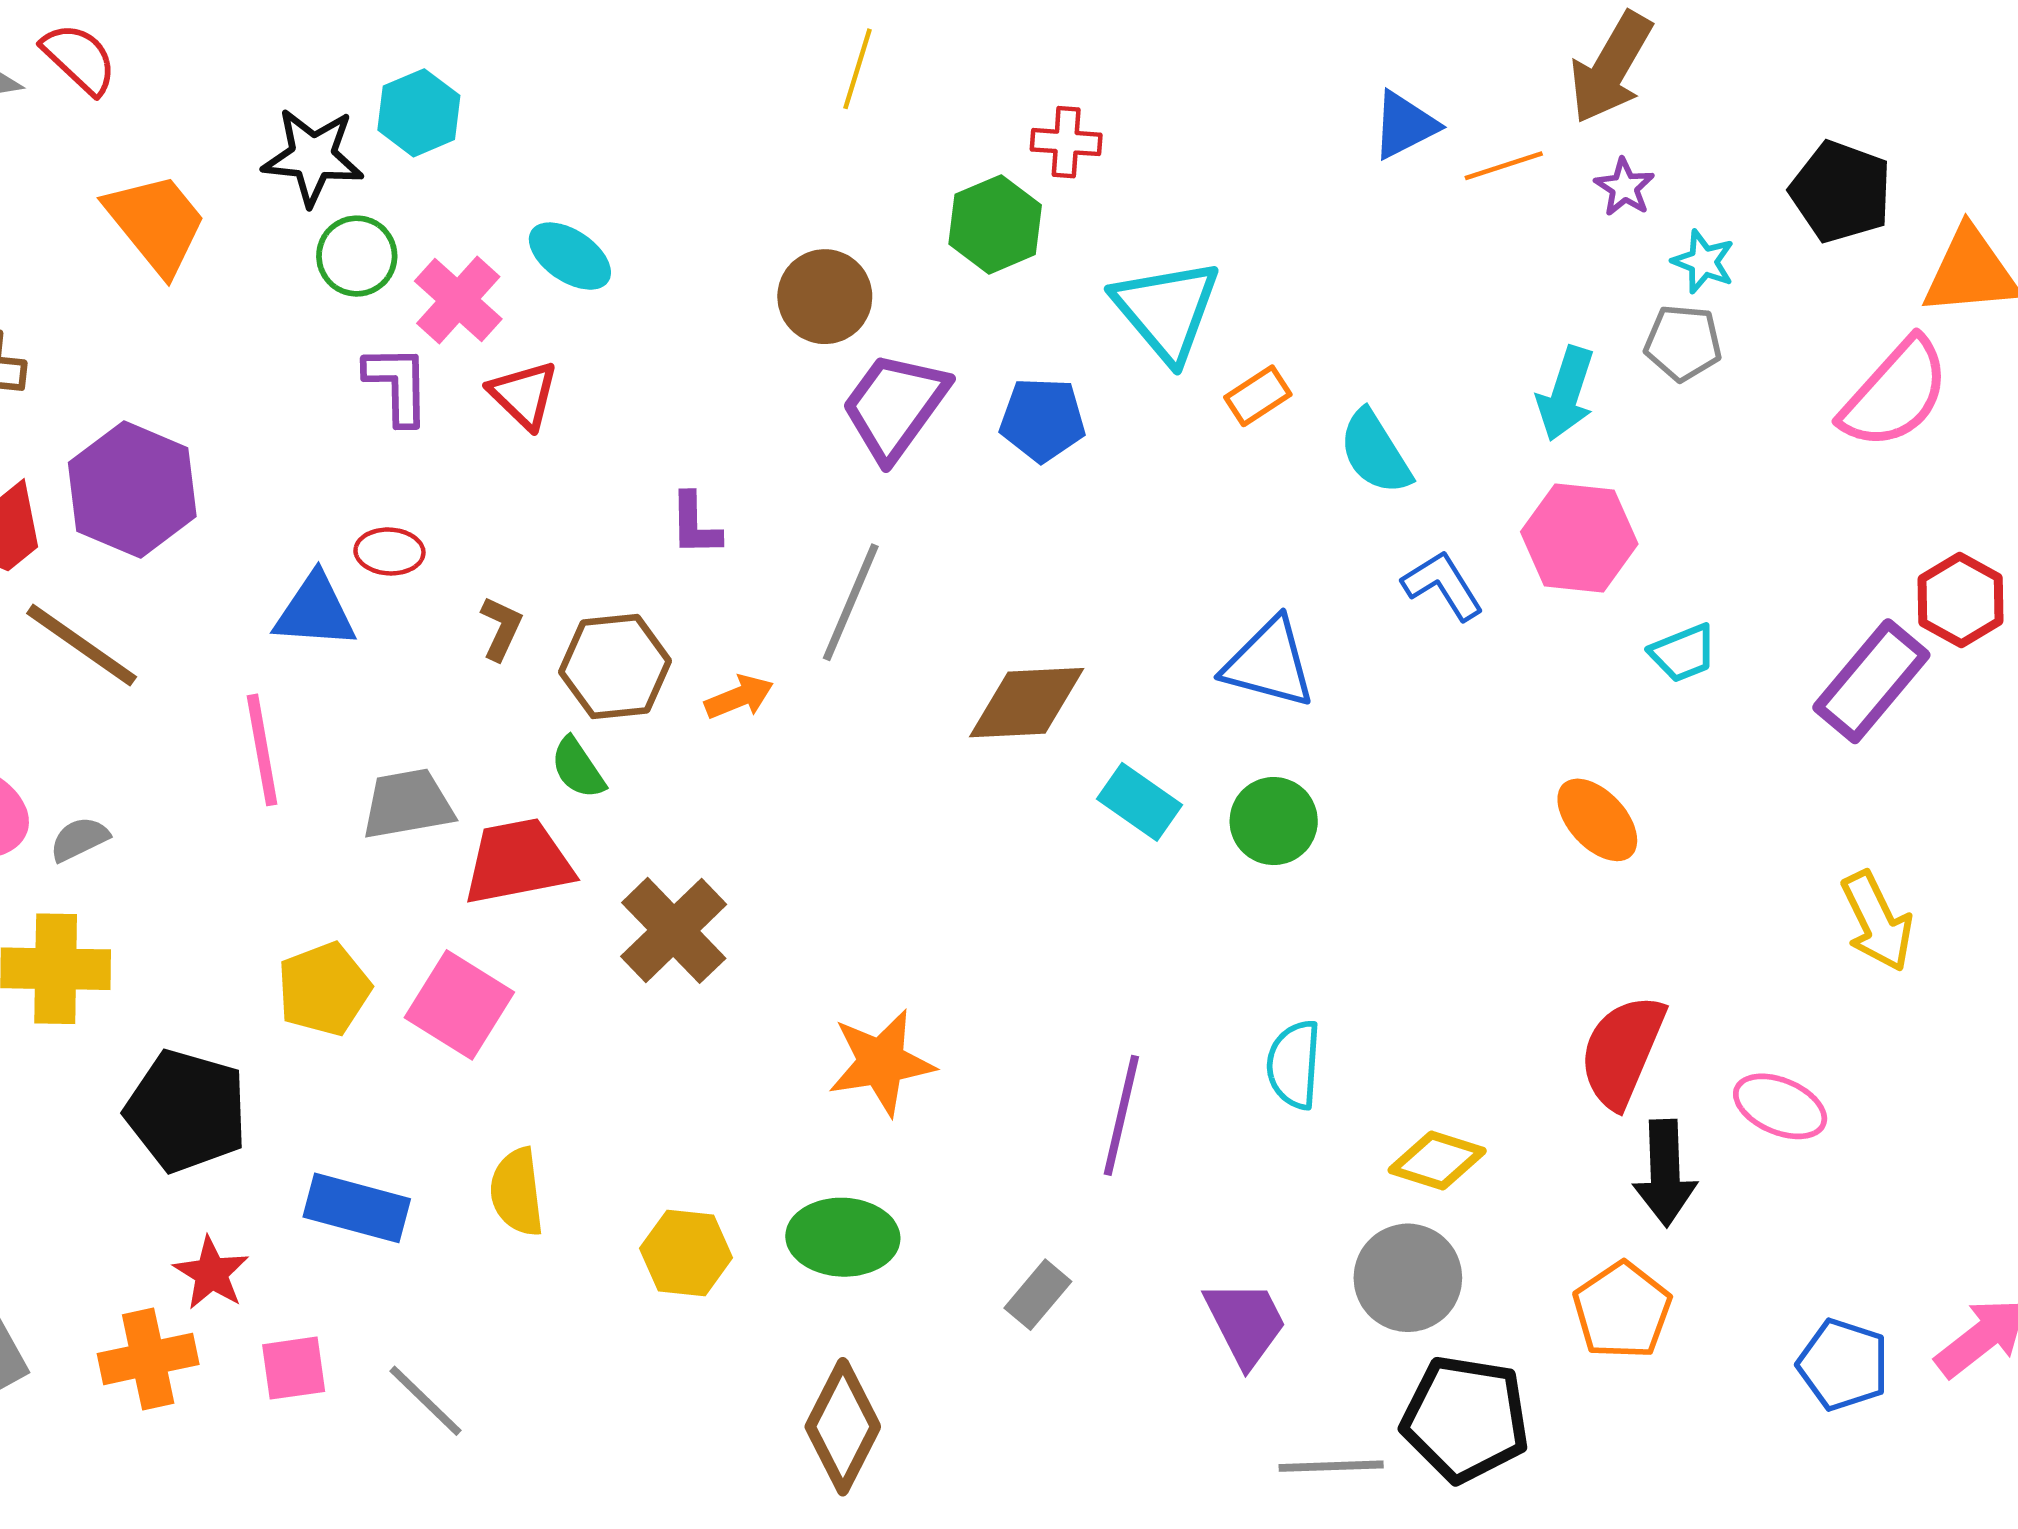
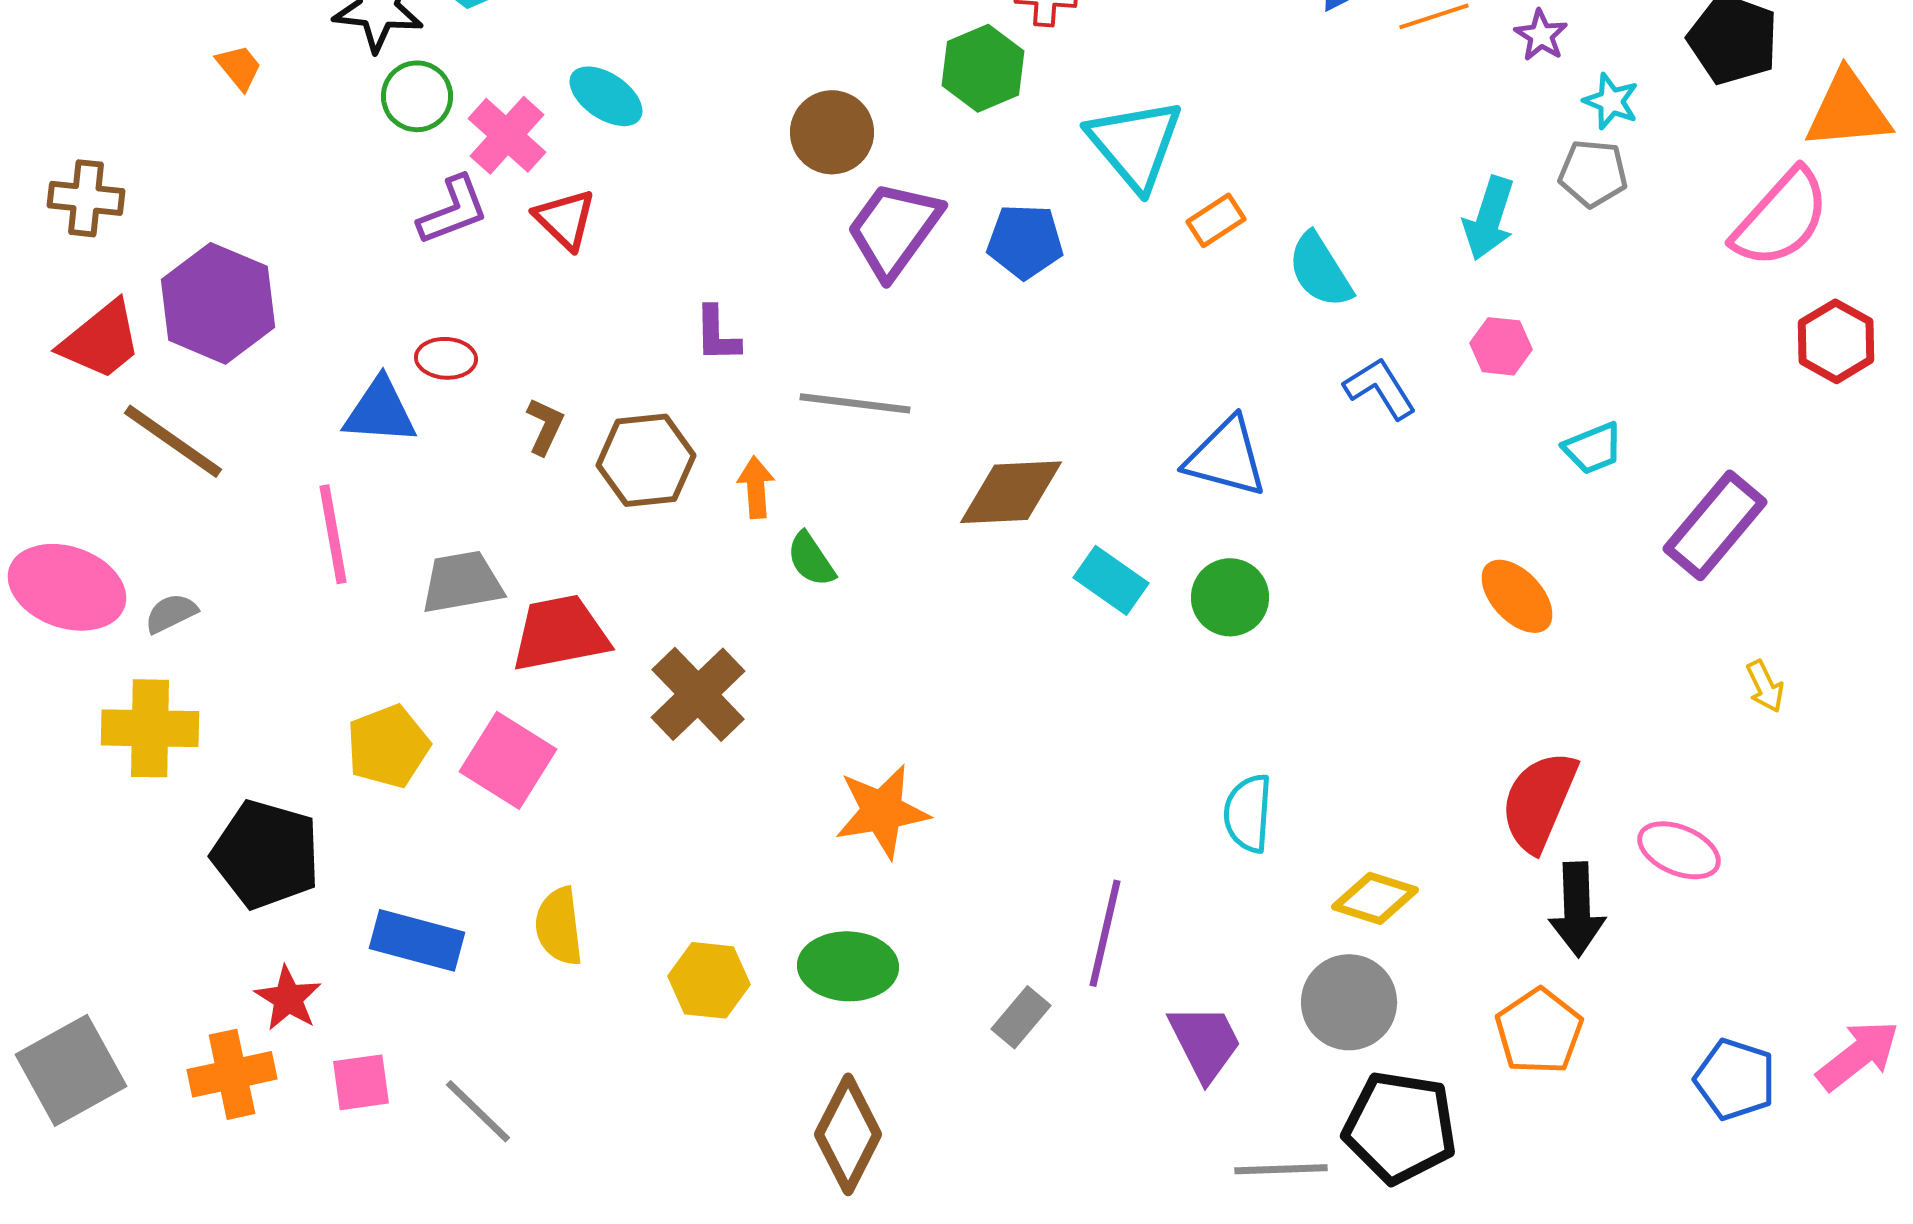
orange trapezoid: (156, 223) -> (239, 67), size x0.5
purple L-shape: (397, 385) -> (453, 210), turned 70
pink hexagon: (1579, 538) -> (1501, 346), size x0.6
red hexagon: (1960, 600) -> (1836, 341), moved
gray line: (851, 602) -> (855, 403), turned 74
purple rectangle: (1871, 681) -> (1715, 525), moved
orange arrow: (739, 697) -> (756, 487), turned -72
green semicircle: (578, 768) -> (811, 559), moved
yellow arrow: (1877, 921) -> (1765, 686), size x0.6
purple line: (1121, 1115) -> (1105, 933), moved

